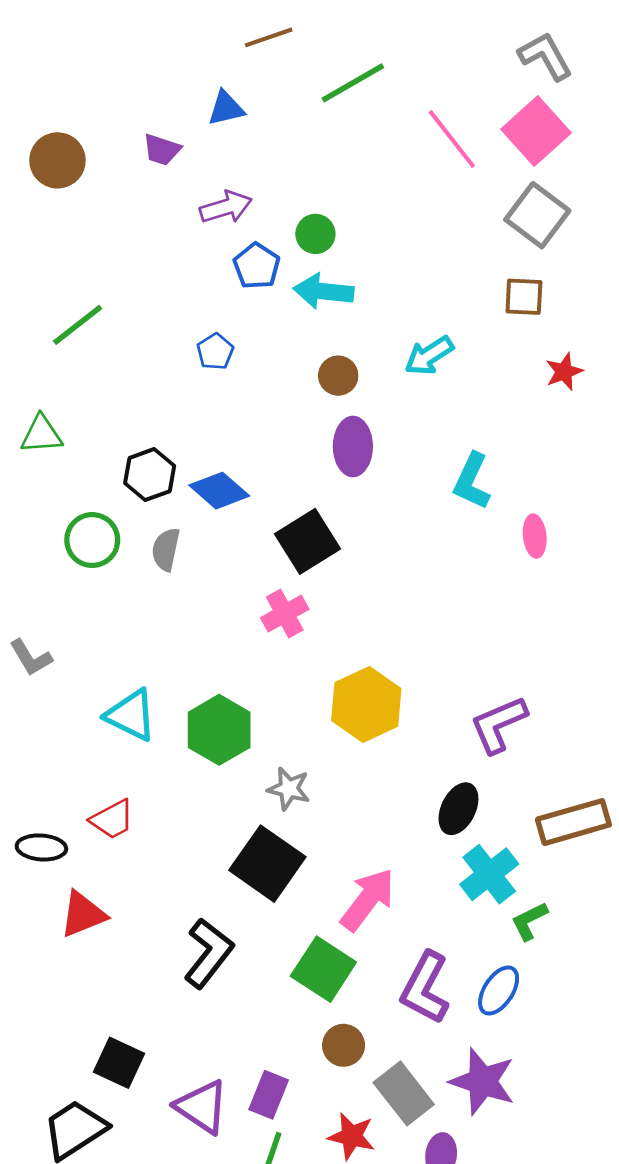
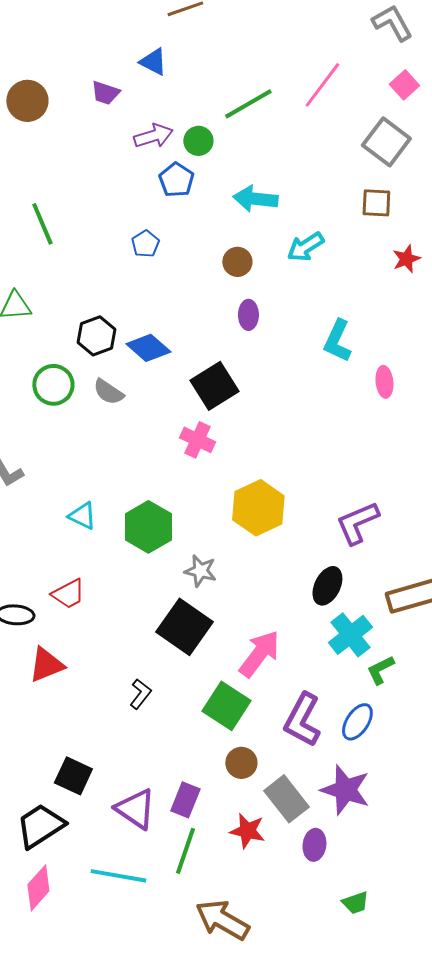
green line: (353, 83) -> (248, 104), moved
blue triangle: (226, 108) -> (153, 62), turned 40
pink square: (536, 131) -> (404, 85), moved, size x0.6
pink line: (452, 139) -> (322, 85), turned 75
green circle: (315, 234) -> (198, 141), moved
cyan arrow: (323, 291) -> (255, 199), moved
green line: (78, 325) -> (42, 224), turned -75
purple ellipse: (353, 446) -> (248, 315), size x0.7
gray semicircle: (166, 549) -> (108, 392), turned -68
pink cross: (285, 614) -> (197, 440), turned -36
cyan triangle: (131, 715) -> (82, 516), size x0.7
black L-shape: (209, 953) -> (140, 694), size x0.6

